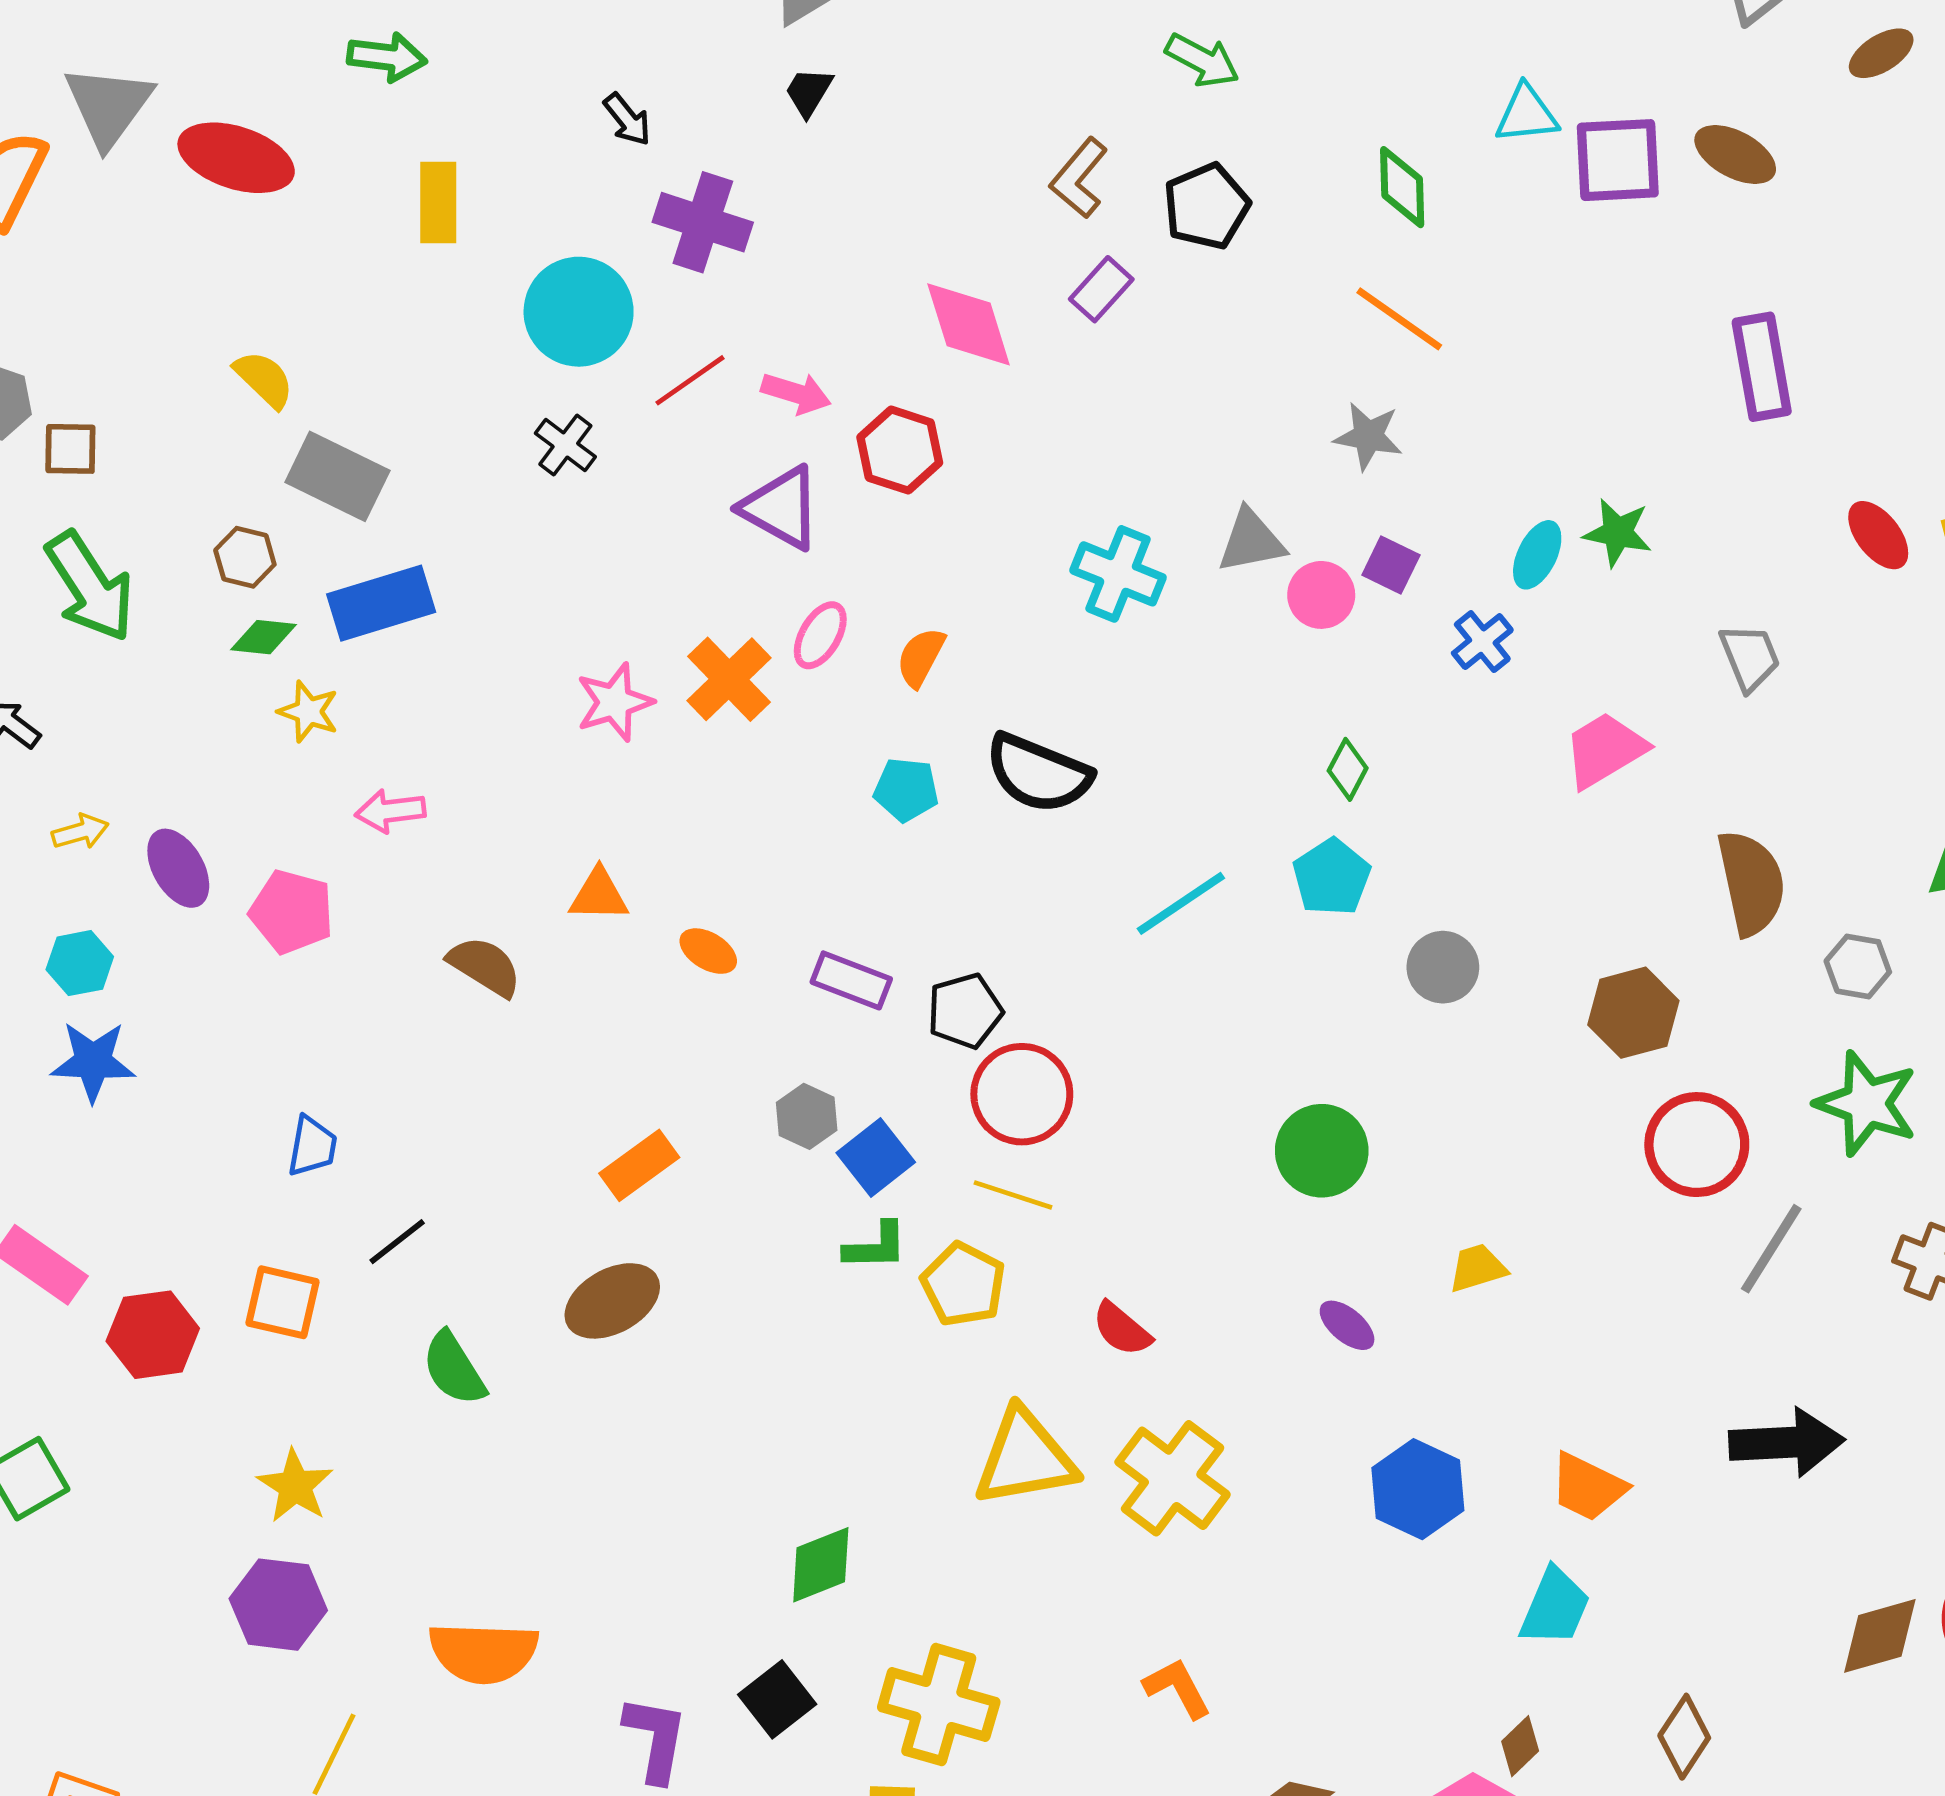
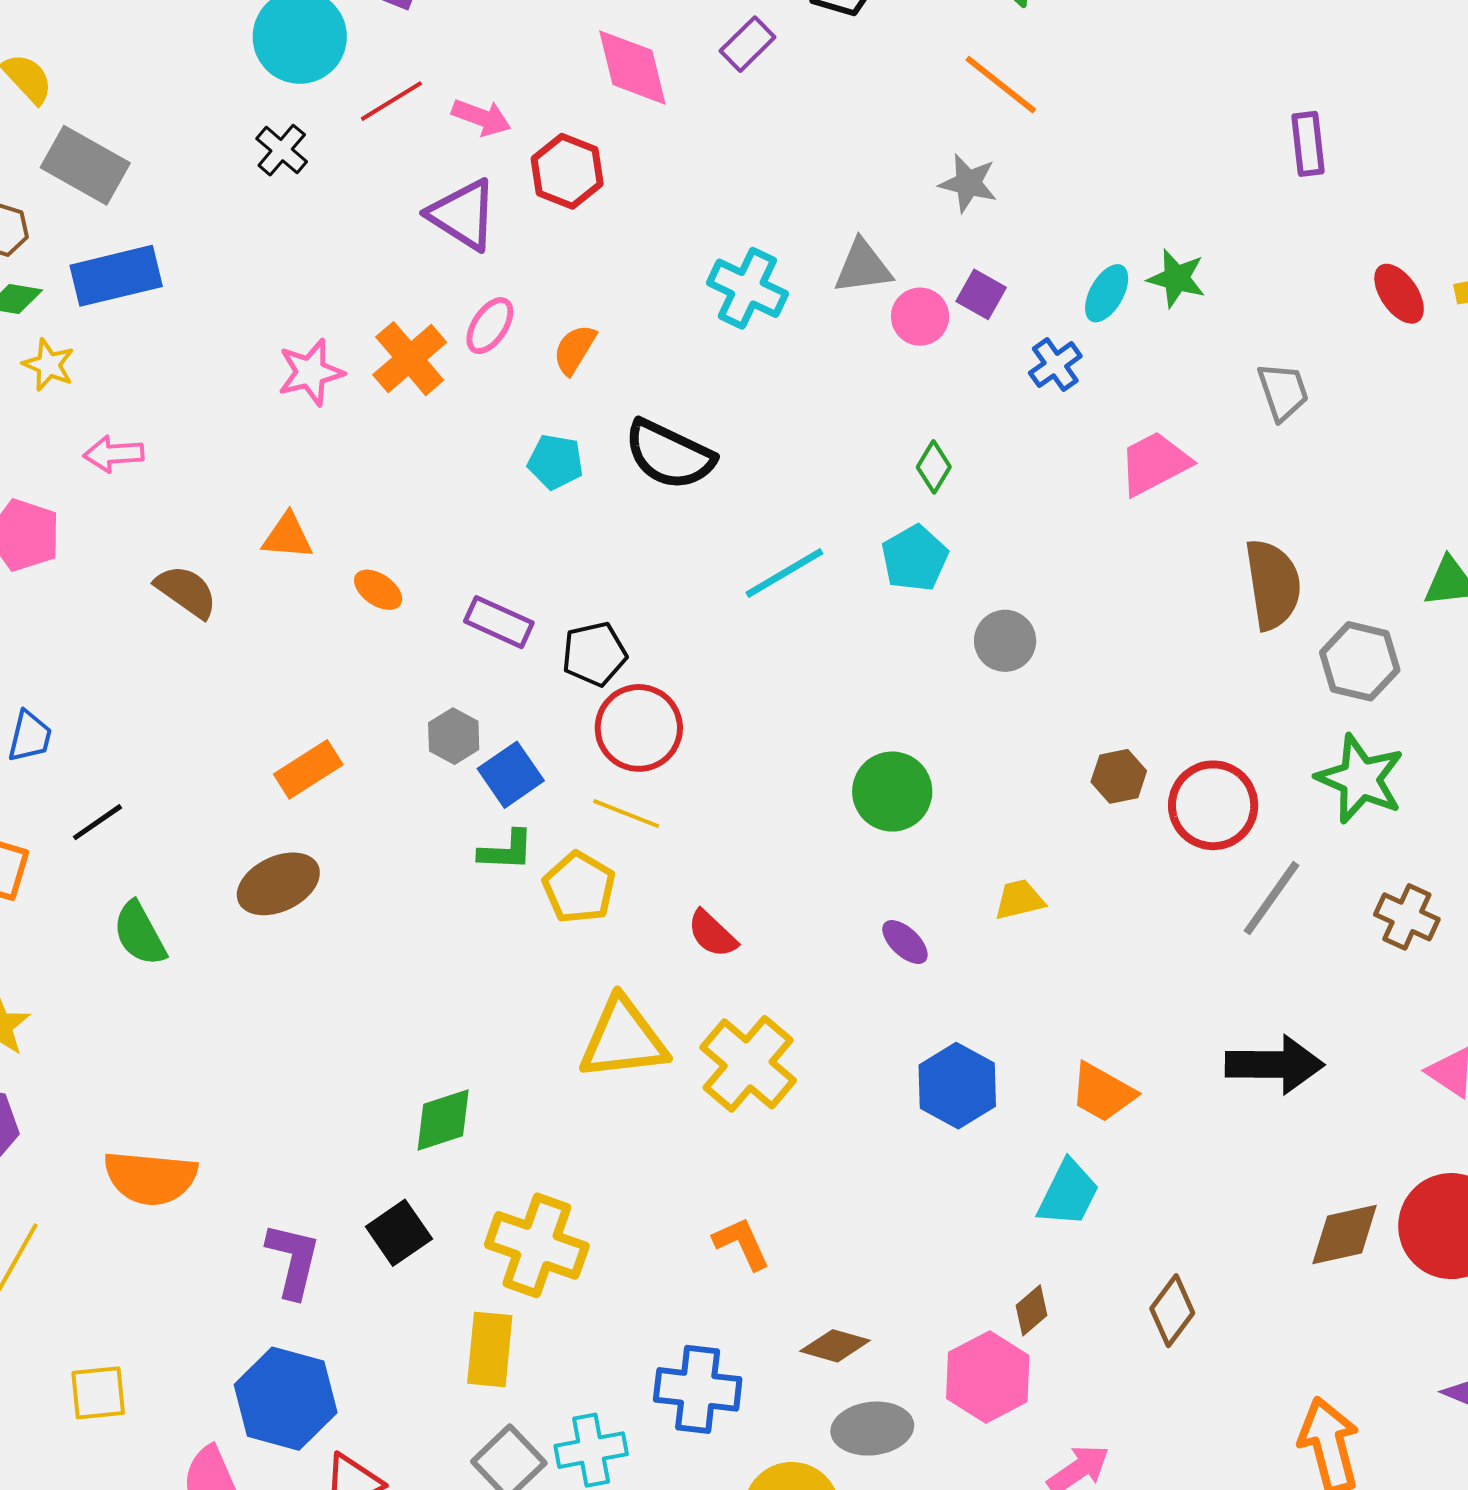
purple rectangle: (1762, 367) -> (1308, 144), size x0.7
gray hexagon: (1858, 966) -> (1360, 661), size x1.4
brown hexagon: (1633, 1013) -> (1119, 776), moved, size x0.7

